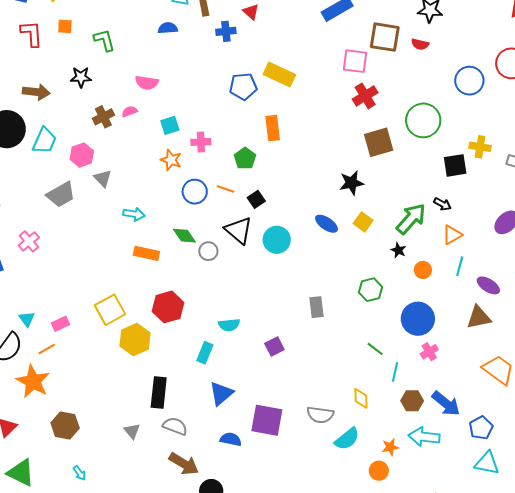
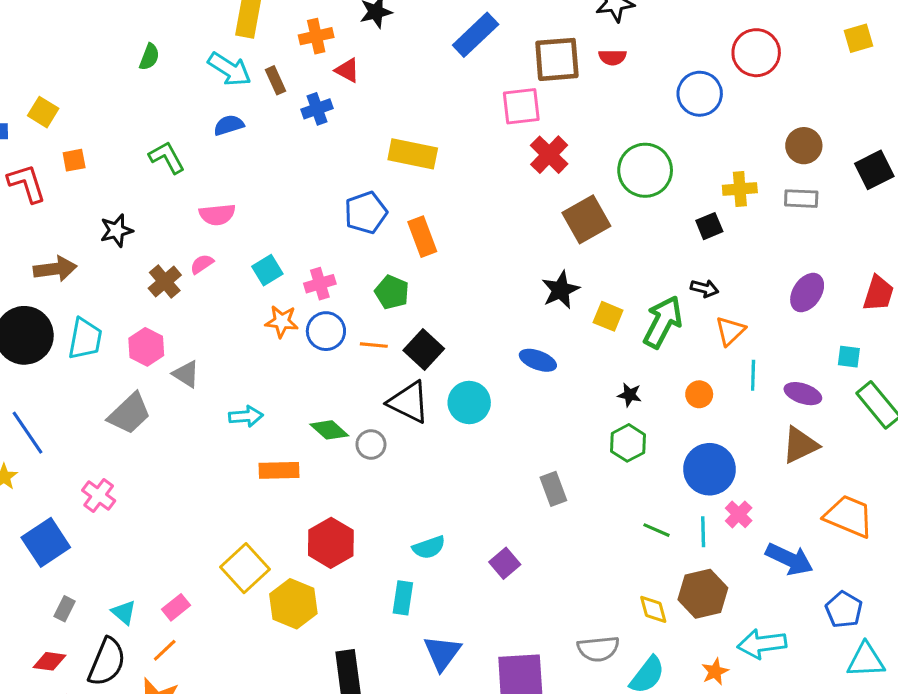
green L-shape: (104, 40) -> (167, 157), moved
blue pentagon: (243, 86) -> (366, 213), moved
black square: (455, 165) -> (709, 226), size x0.7
blue circle: (195, 192) -> (326, 331), moved
black square: (256, 199) -> (424, 350), size x1.4
yellow square: (363, 222) -> (608, 316), moved
black star: (398, 250) -> (630, 395), moved
cyan line: (395, 372) -> (703, 532), moved
brown hexagon: (412, 401) -> (703, 594), moved, size x1.4
blue arrow: (446, 404) -> (789, 559), moved

